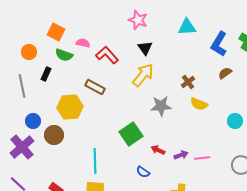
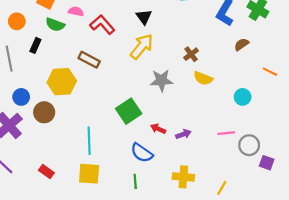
brown semicircle: (225, 73) -> (241, 44), moved
pink line: (202, 158) -> (226, 133), moved
blue semicircle: (143, 172) -> (142, 153), size x1.5

